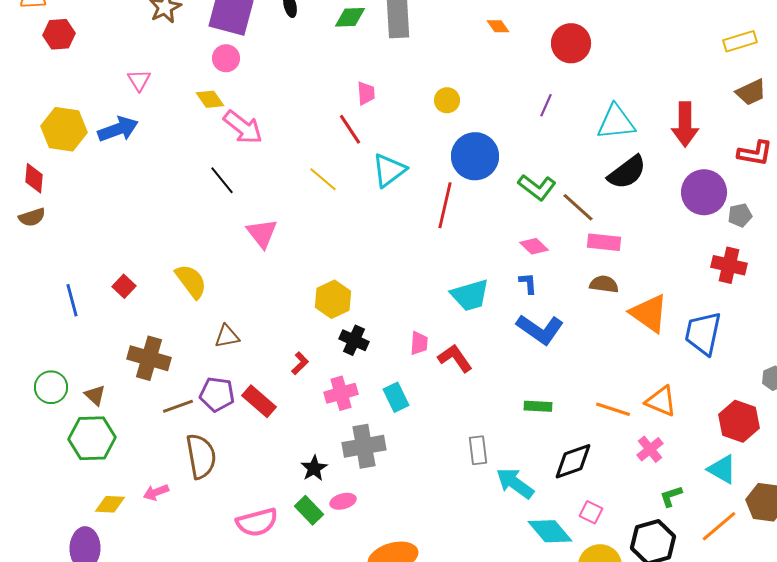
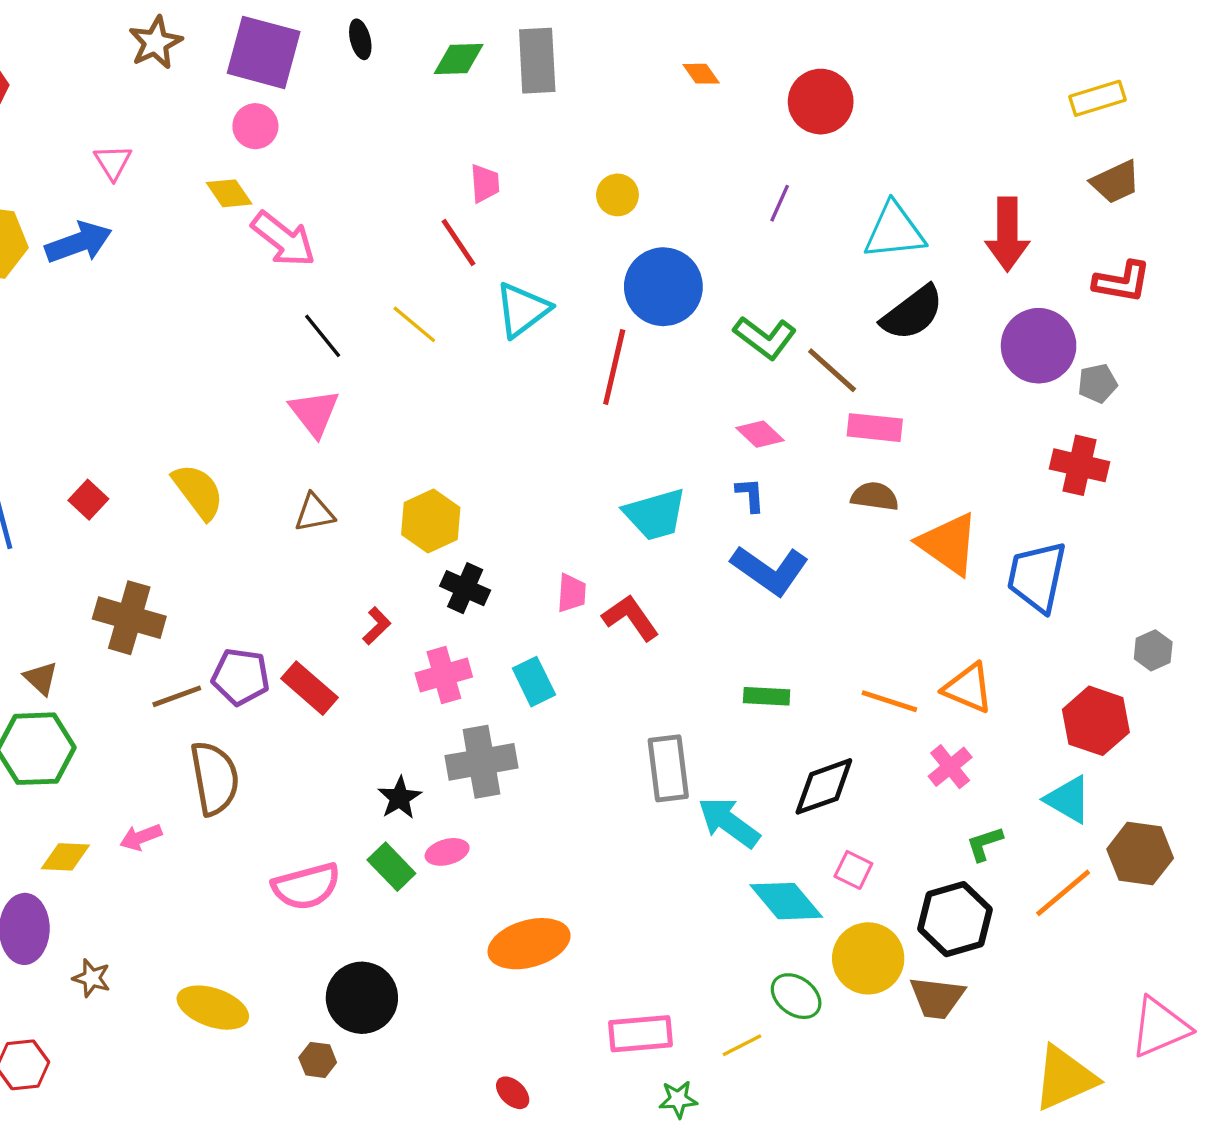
black line: (222, 180) -> (323, 336), moved
brown triangle: (227, 336) -> (314, 513), moved
gray rectangle: (478, 450) -> (668, 768), size x1.4

